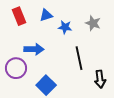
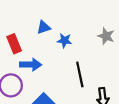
red rectangle: (19, 16) -> (14, 44), moved
gray star: (93, 23) -> (106, 36), moved

